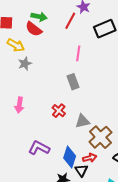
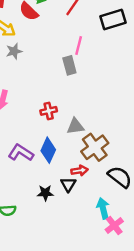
gray rectangle: (73, 82) -> (69, 65), moved
red cross: (59, 111) -> (49, 111), turned 32
blue diamond: (70, 157) -> (48, 150), moved

